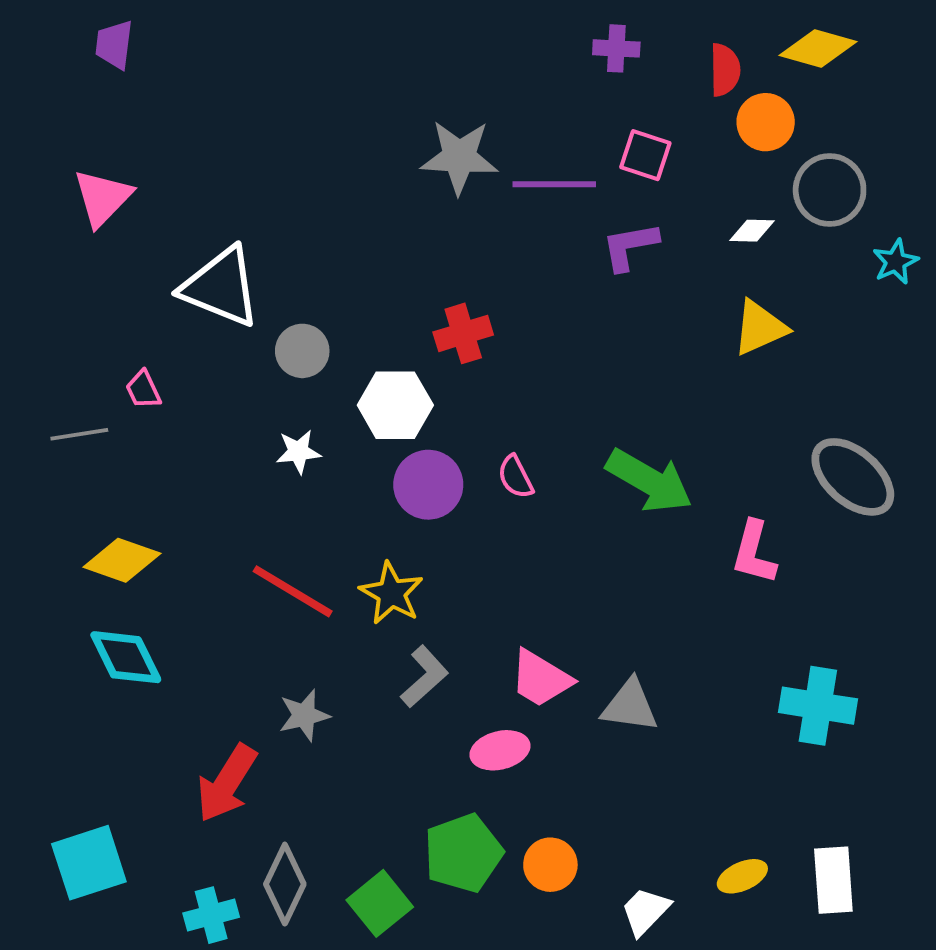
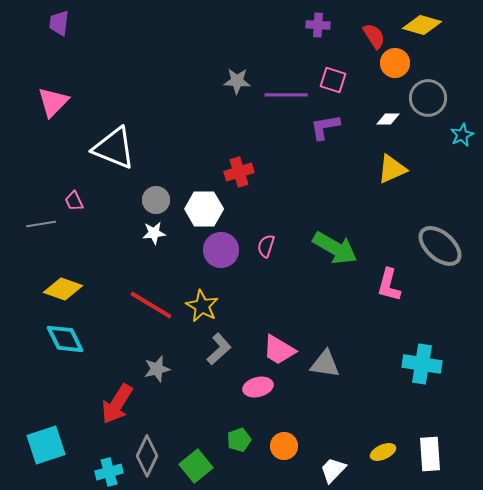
red semicircle: (725, 70) -> (374, 36), turned -32
gray star: (459, 157) -> (237, 81), size x0.7
gray circle: (302, 351) -> (156, 200), moved
pink semicircle: (515, 477) -> (266, 246), turned 45
green pentagon: (463, 853) -> (239, 440), size x0.6

